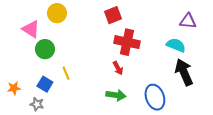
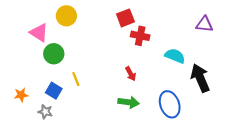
red cross: (127, 42) -> (140, 36), moved, size x0.7
cyan semicircle: (176, 45) -> (175, 56), moved

